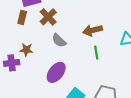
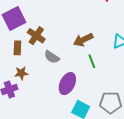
brown rectangle: (22, 17) -> (17, 48), moved
purple ellipse: (56, 72) -> (67, 84), moved

